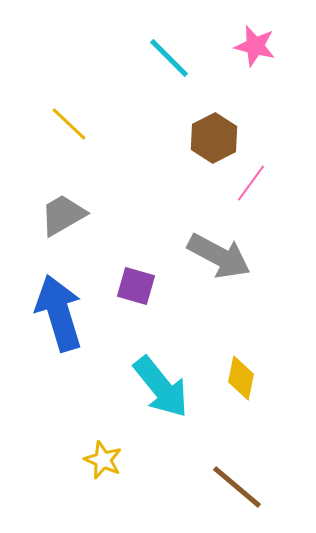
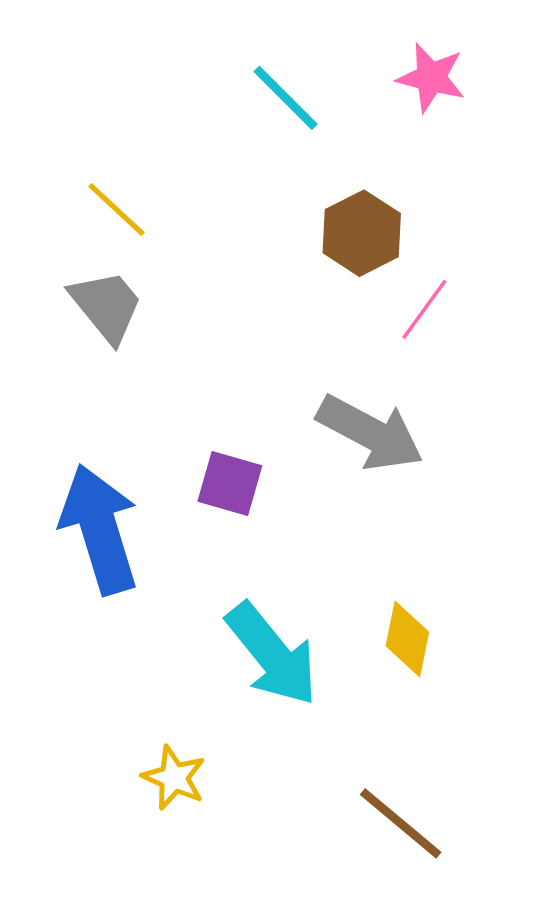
gray trapezoid: (63, 215) -> (106, 306), moved, turned 81

